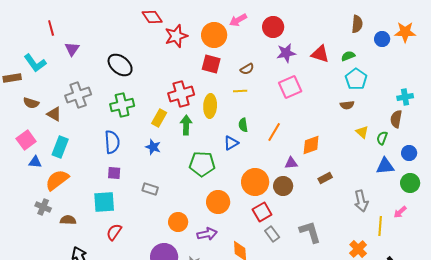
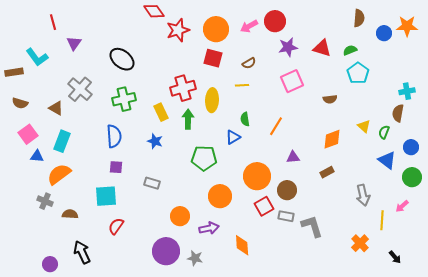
pink arrow: (238, 20) -> (249, 26), moved
gray cross: (78, 95) -> (80, 89), turned -30
brown semicircle: (31, 103) -> (20, 103), moved
brown semicircle: (347, 105) -> (330, 99), moved
yellow rectangle: (159, 118) -> (161, 112), turned -54
orange diamond: (311, 145) -> (332, 139), moved
blue triangle: (385, 166) -> (387, 160), turned 42
brown circle: (283, 186) -> (287, 190), moved
gray rectangle: (272, 234) -> (286, 216), moved, turned -42

